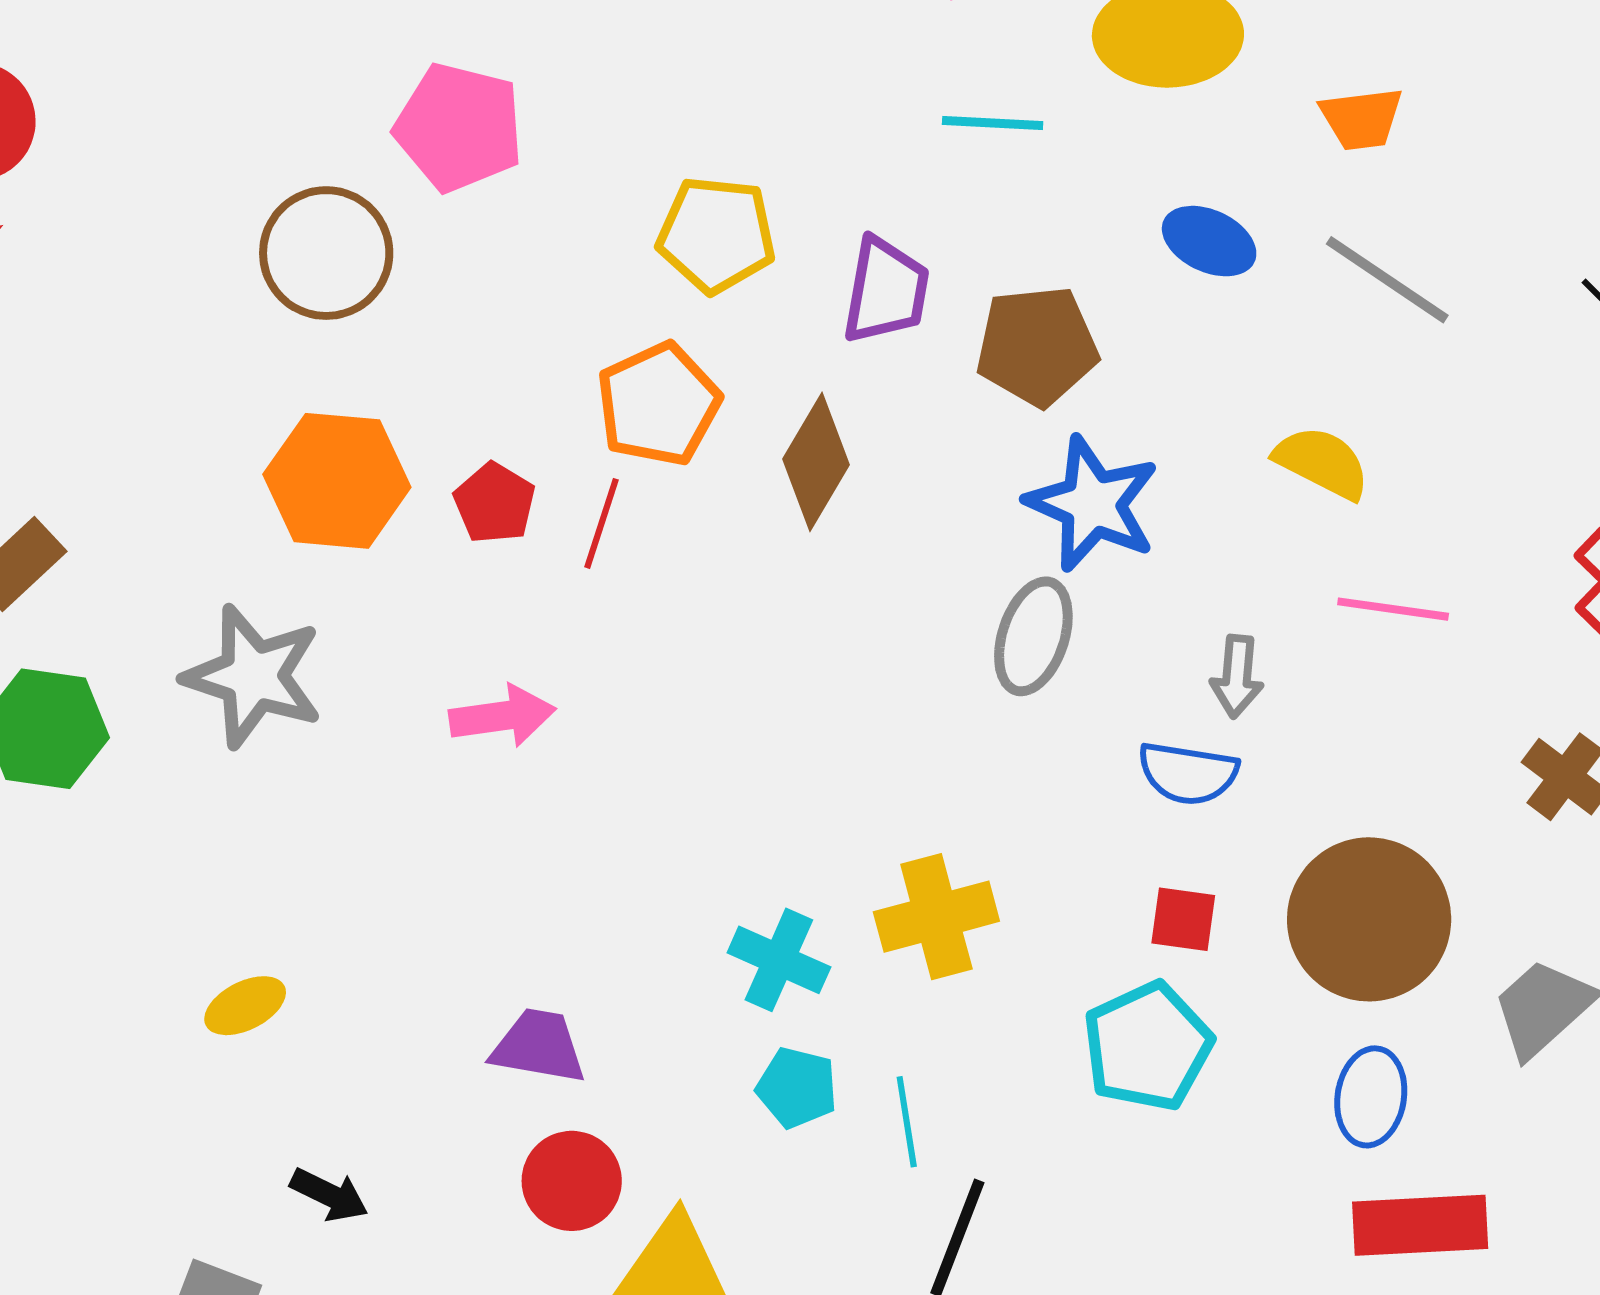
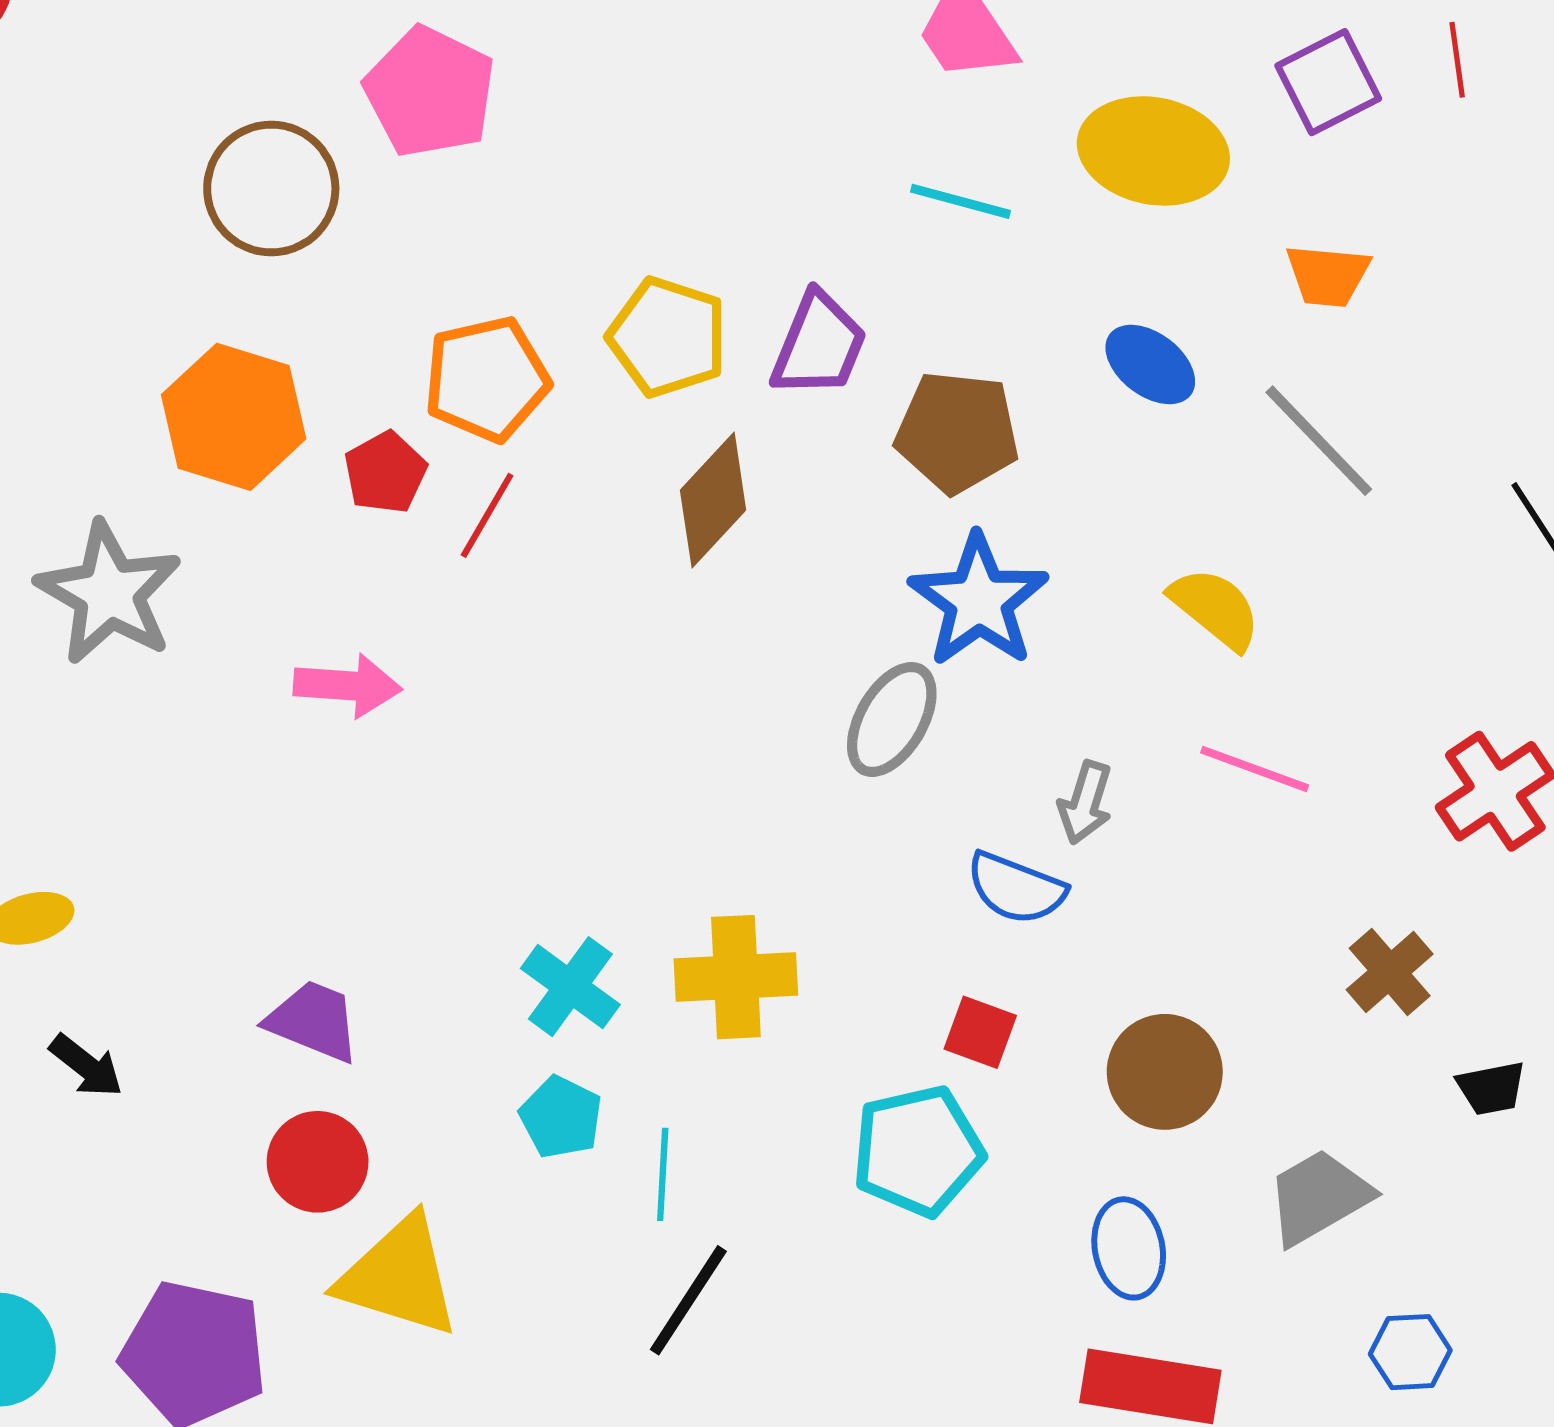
yellow pentagon: (716, 235) -> (668, 337), moved
orange pentagon: (658, 404) -> (487, 379), moved
brown circle: (1369, 919) -> (1165, 1072), size x0.7
blue ellipse: (1371, 1097) -> (1129, 1248), turned -32
black arrow: (329, 1195) -> (86, 1066), moved

